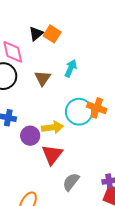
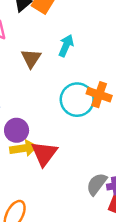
yellow arrow: (52, 127) -> (24, 148), moved
gray semicircle: (71, 182) -> (97, 184), moved

